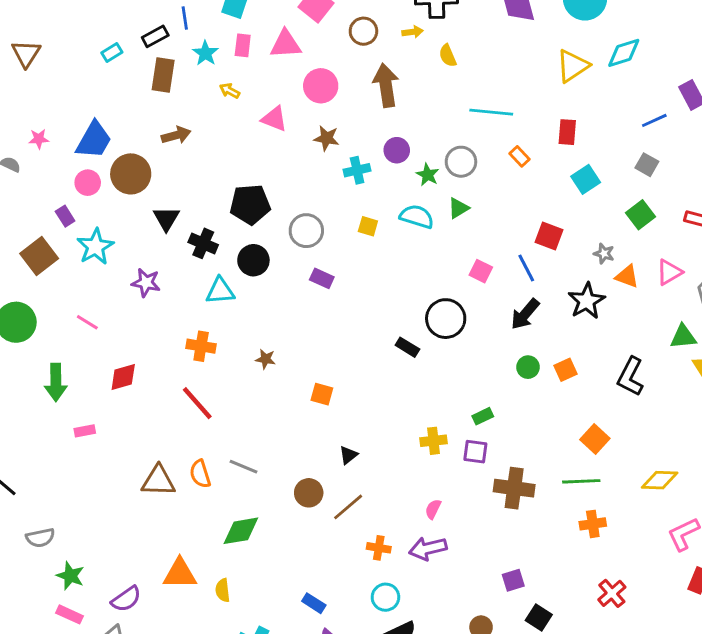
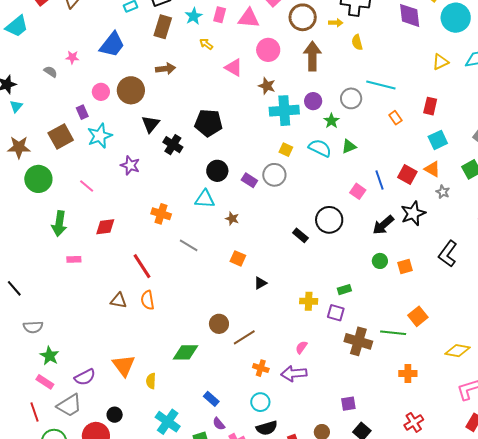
brown circle: (363, 31) -> (303, 17), size x1.4
yellow triangle: (573, 66) -> (440, 62), size x0.7
blue trapezoid: (94, 140) -> (112, 45), moved
gray circle: (461, 162) -> (351, 98), moved
cyan cross: (357, 170) -> (284, 111), size x1.6
gray circle: (306, 231) -> (274, 175), moved
black circle: (253, 260) -> (217, 171), moved
blue line: (526, 268) -> (380, 180), moved
orange triangle: (627, 276) -> (432, 169), moved
cyan triangle: (220, 291) -> (205, 199), moved
black star: (587, 301) -> (413, 213), moved
brown star: (266, 359) -> (232, 219), moved
black L-shape: (630, 377) -> (448, 254), moved
red line: (197, 403) -> (142, 266), moved
black triangle: (348, 455) -> (260, 283), moved
gray line: (243, 467) -> (189, 245), moved
brown triangle: (158, 481) -> (119, 301), size x0.7
green line: (581, 481) -> (393, 333), moved
green diamond: (241, 531) -> (185, 352), moved
orange triangle: (180, 574) -> (124, 365), turned 45

